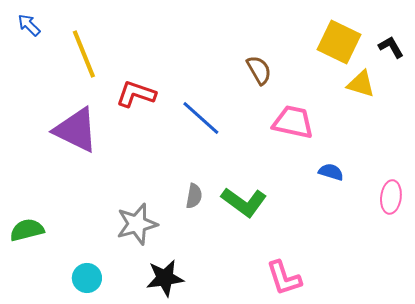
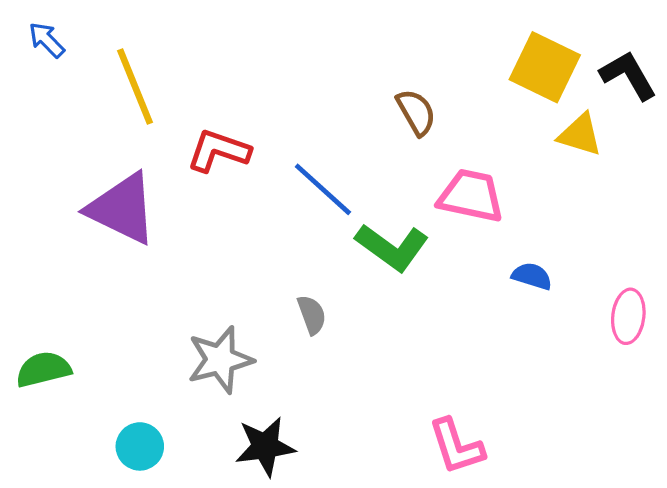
black L-shape: (391, 47) -> (628, 75), size x1.4
gray semicircle: (194, 196) -> (312, 315), turned -30
green L-shape: (244, 202) -> (392, 247), moved

